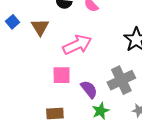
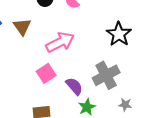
pink square: (62, 75) -> (46, 73), turned -30

